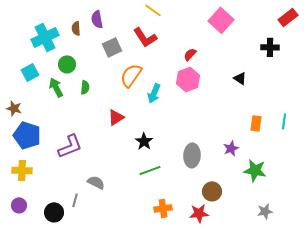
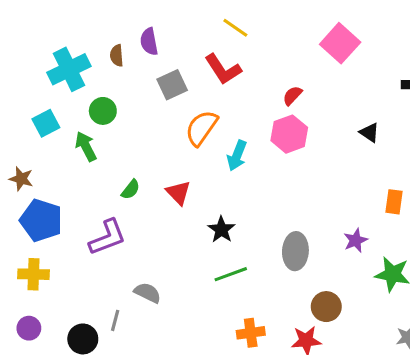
green semicircle: (85, 87) -> (131, 190), moved, turned 32
red triangle: (116, 117) -> (178, 193), turned -42

